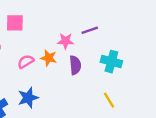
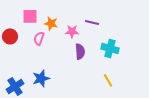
purple line: (90, 30) -> (92, 22), turned 32
orange star: (49, 58) -> (51, 23), moved
pink semicircle: (26, 62) -> (39, 38), moved, turned -40

